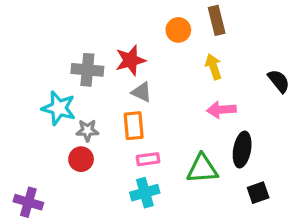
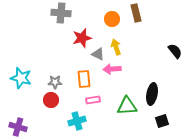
yellow arrow: (213, 67) -> (116, 47), moved
gray cross: (87, 70) -> (61, 13), moved
gray triangle: (142, 92) -> (98, 54), moved
cyan star: (59, 108) -> (21, 78), moved
pink arrow: (221, 110) -> (112, 69), moved
cyan cross: (145, 193) -> (77, 121), moved

